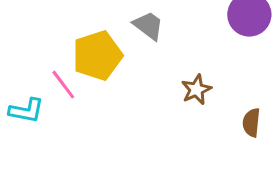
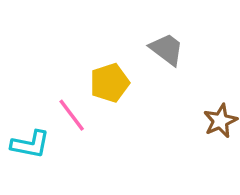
yellow pentagon: (97, 56) -> (110, 83), size x0.7

